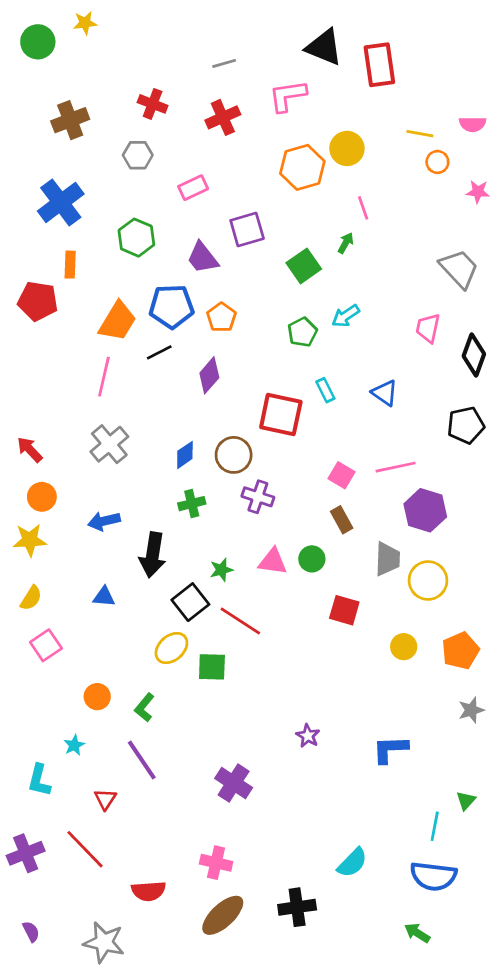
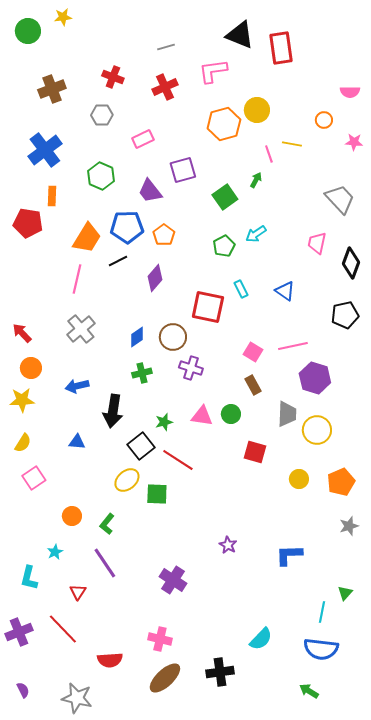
yellow line: (420, 134) -> (292, 144), moved

